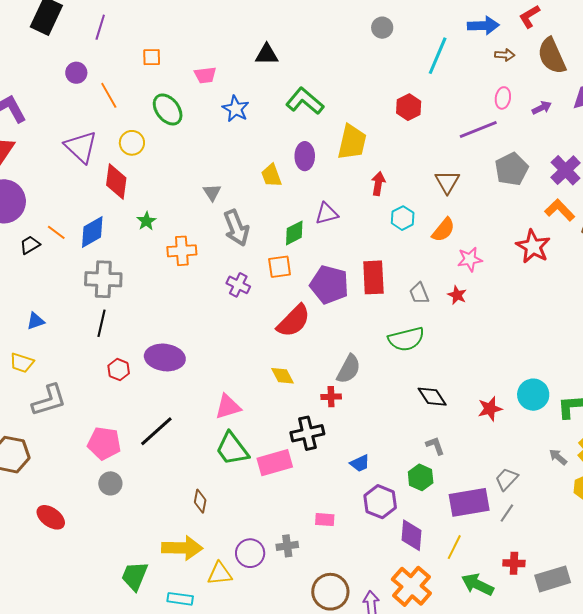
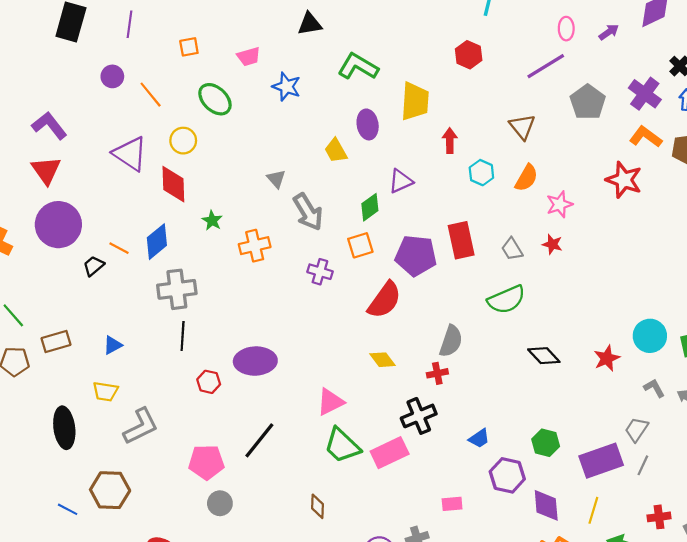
gray L-shape: (435, 446) -> (654, 388), moved

